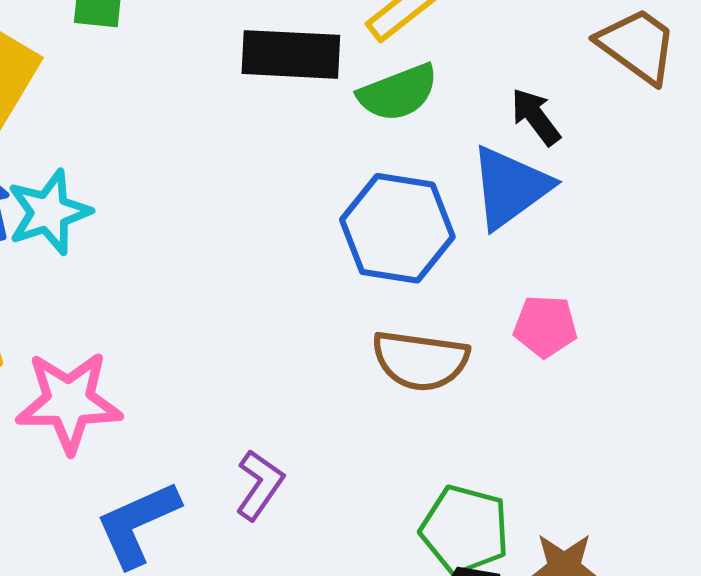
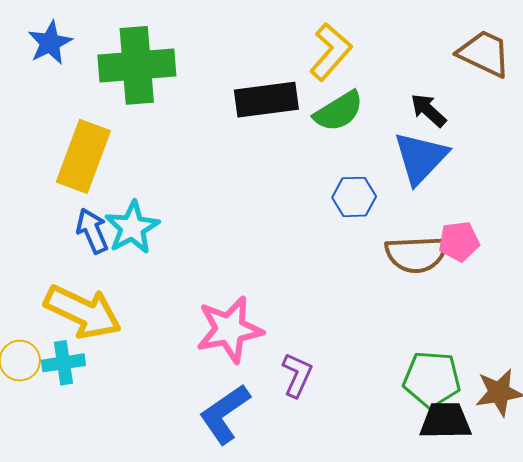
blue hexagon: (397, 228) -> (354, 197), size x0.6
brown semicircle: (420, 360) -> (416, 254), moved
pink star: (69, 402) -> (230, 330), moved

